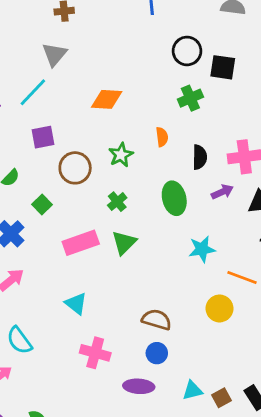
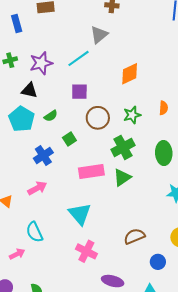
orange diamond: (107, 99) -> (130, 74), turned -40
green cross: (117, 202) -> (123, 147), size x1.6
cyan triangle: (76, 304) -> (80, 214), size x1.4
brown semicircle: (157, 320) -> (134, 236), turned -50
blue circle: (157, 353) -> (158, 262), moved

